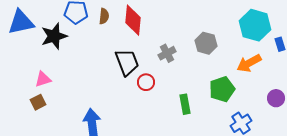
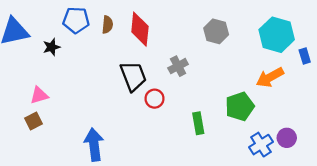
black star: (54, 36) -> (51, 47), size x0.6
gray hexagon: (206, 43) -> (216, 31), moved
purple circle: (276, 98) -> (287, 138), moved

